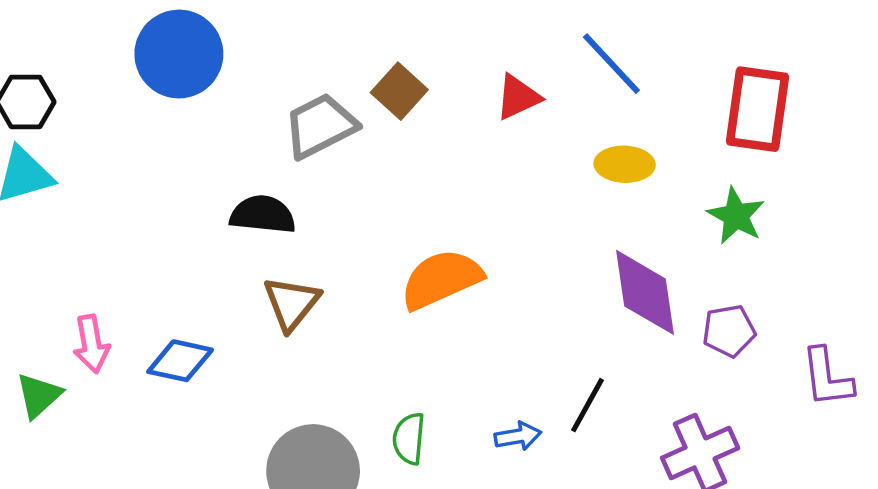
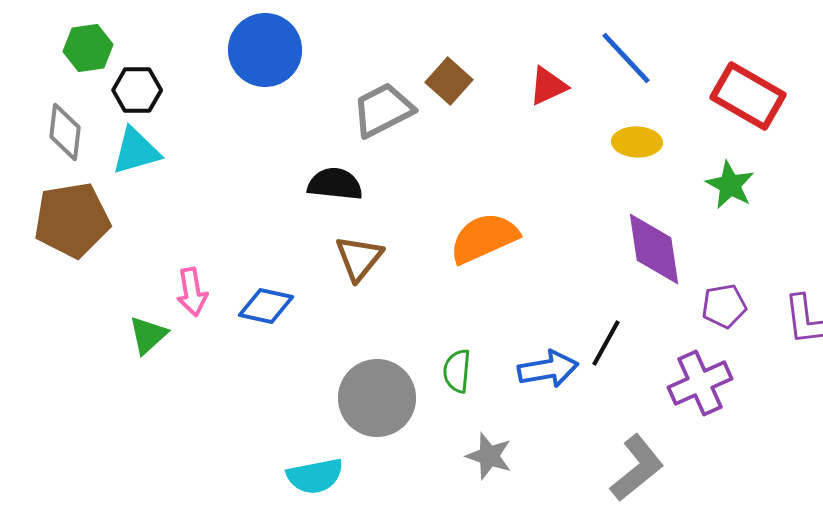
red rectangle: (758, 109) -> (748, 96), turned -68
purple pentagon: (729, 331) -> (724, 306), moved
blue arrow: (518, 436) -> (548, 369), size x1.5

